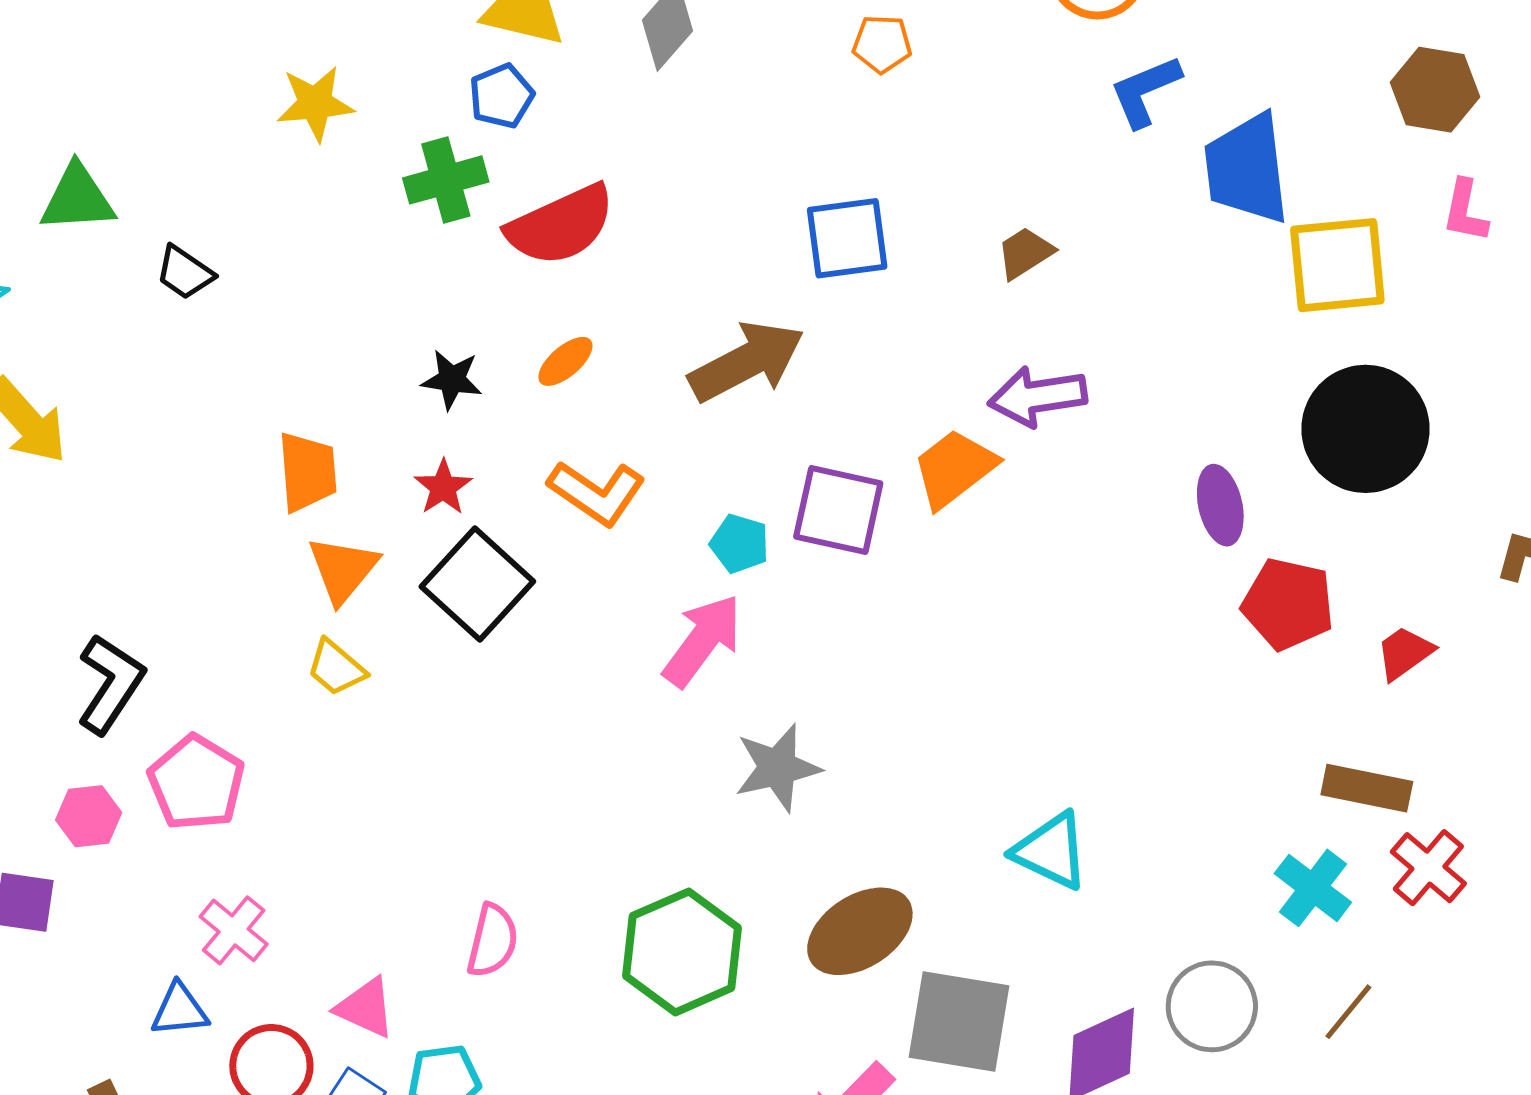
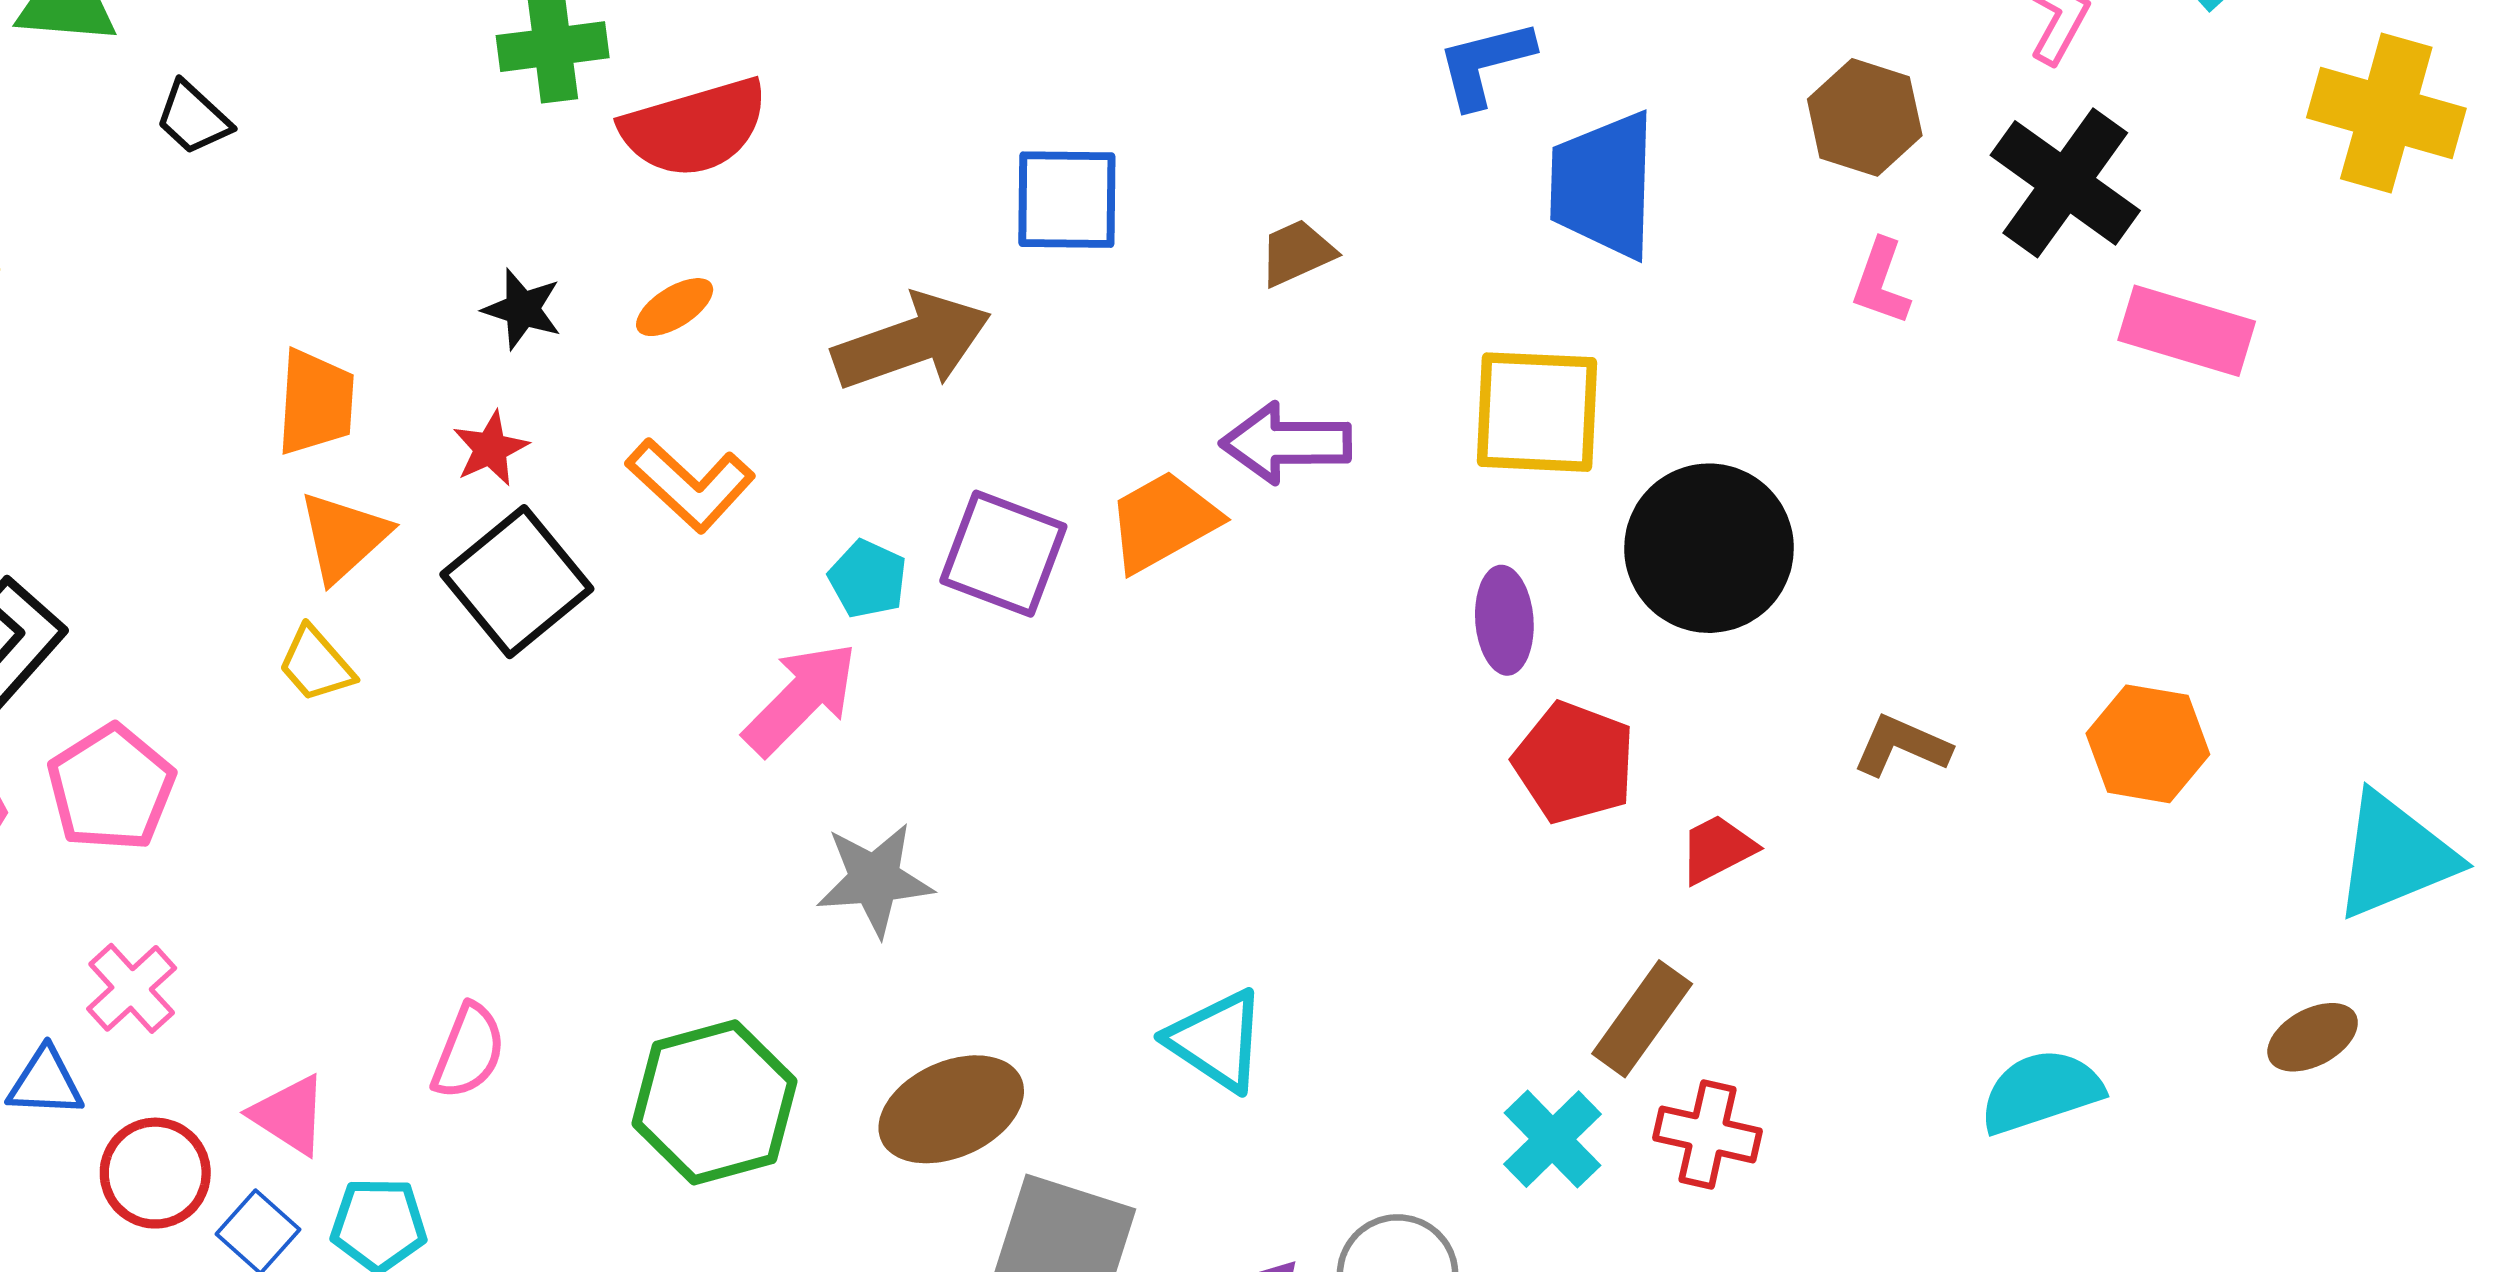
yellow square: (1337, 265) -> (1537, 412), moved
brown rectangle: (1367, 788) -> (1642, 1019), turned -74
red cross: (1428, 868) -> (1707, 1134), turned -36

